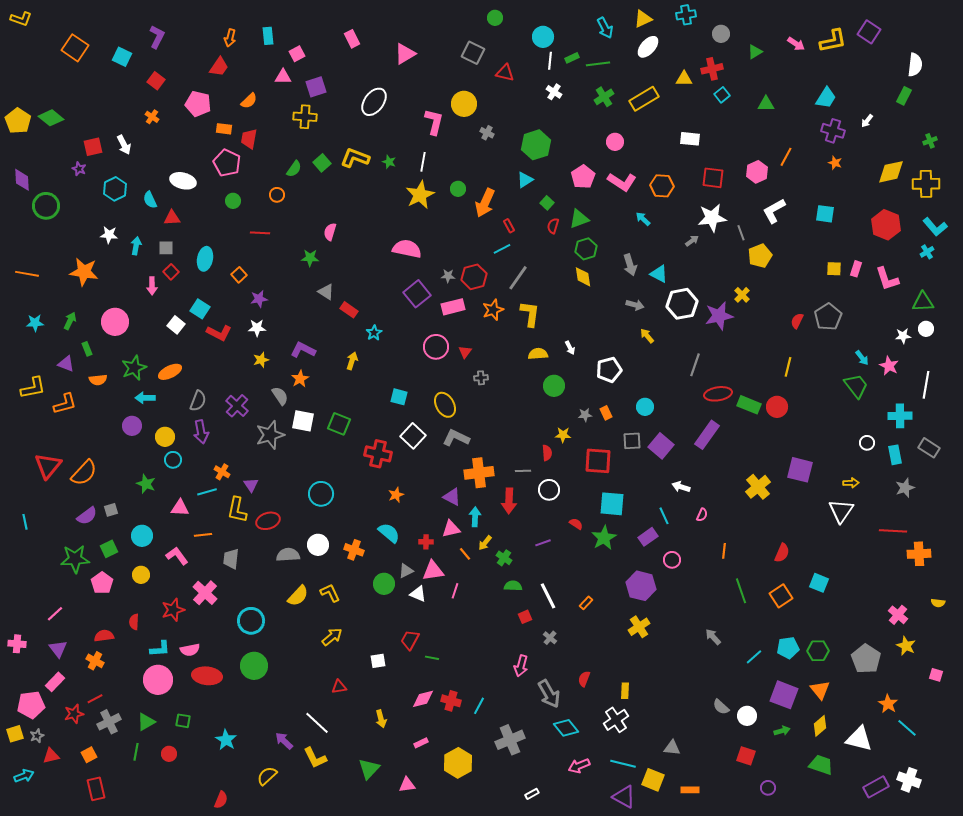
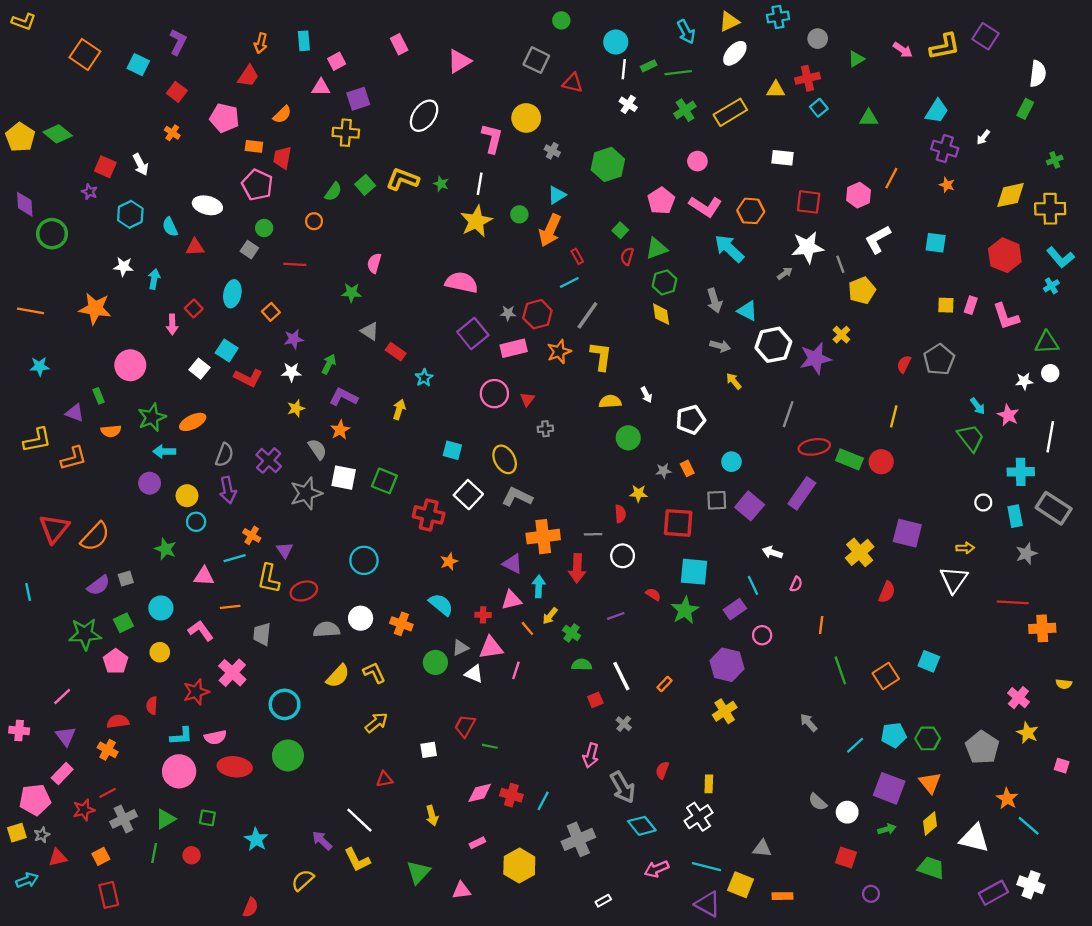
red square: (93, 147) -> (105, 167), turned 36
cyan triangle: (525, 180) -> (557, 195), moved
cyan arrow: (643, 219) -> (729, 248), size x1.8
gray square: (166, 248) -> (249, 250), moved, turned 35
green arrow: (70, 321) -> (329, 364), moved
gray rectangle: (929, 448) -> (1054, 508), size x1.4
red semicircle: (782, 553) -> (887, 592), moved

